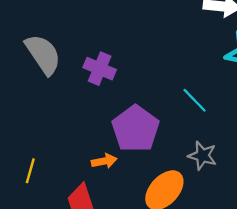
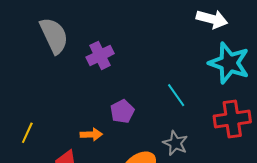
purple cross: (100, 69) -> (100, 55), turned 32
purple pentagon: (136, 129) -> (122, 111), size x0.6

